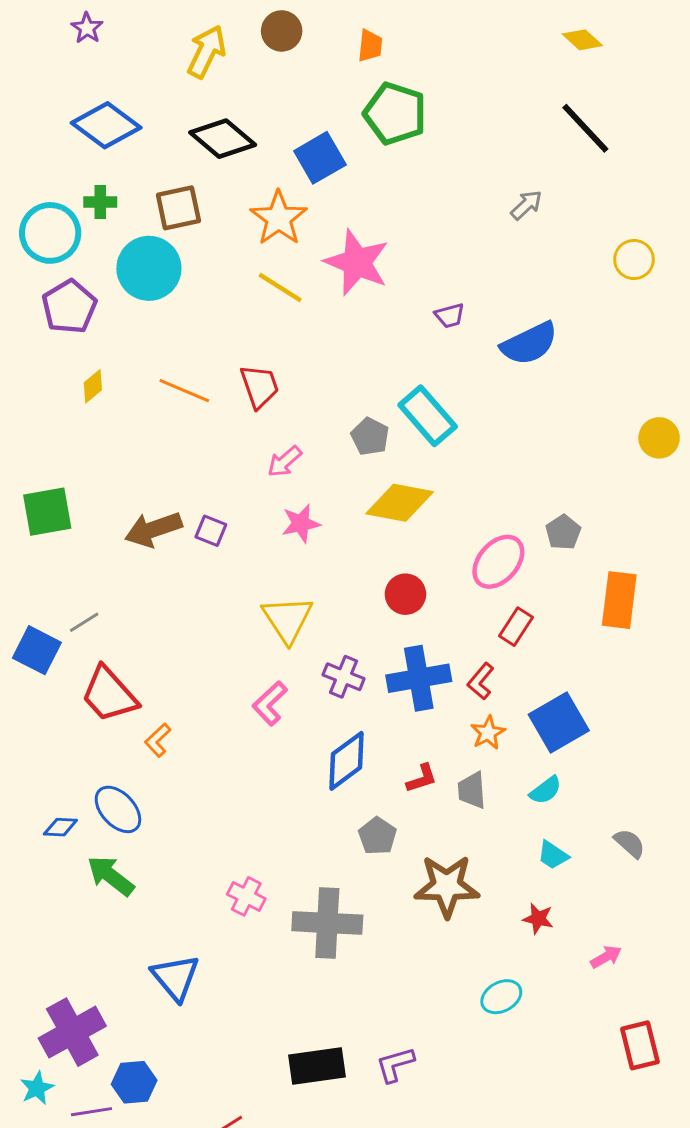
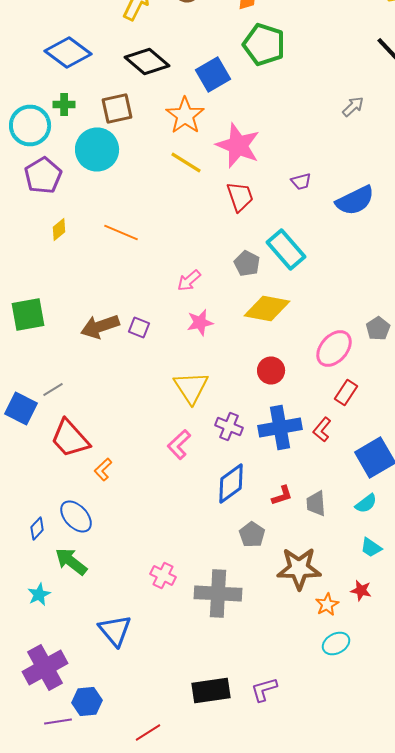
red trapezoid: (259, 386) -> (240, 196), moved
orange star: (488, 733) -> (327, 604), moved
blue diamond: (60, 827) -> (37, 528), turned -50
cyan star: (37, 1088) -> (39, 594), moved

